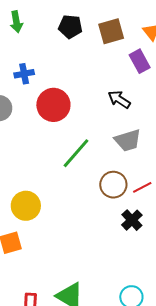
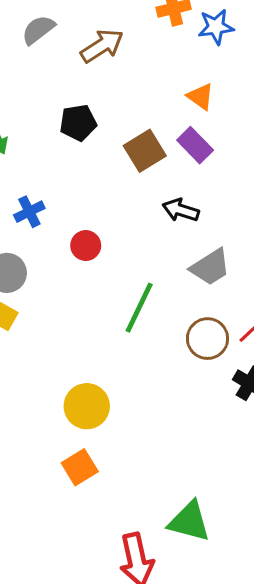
brown square: (111, 31) -> (145, 151), moved
red circle: (53, 105) -> (86, 246), size x0.6

